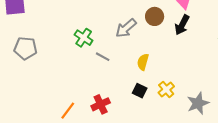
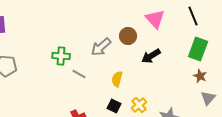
black arrow: (182, 25) -> (151, 56), moved, turned 30
green cross: (84, 38) -> (61, 56), turned -30

